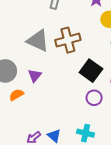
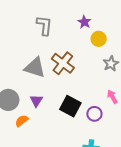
brown cross: (68, 40) -> (63, 63), turned -30
black square: (91, 71) -> (70, 106), moved

